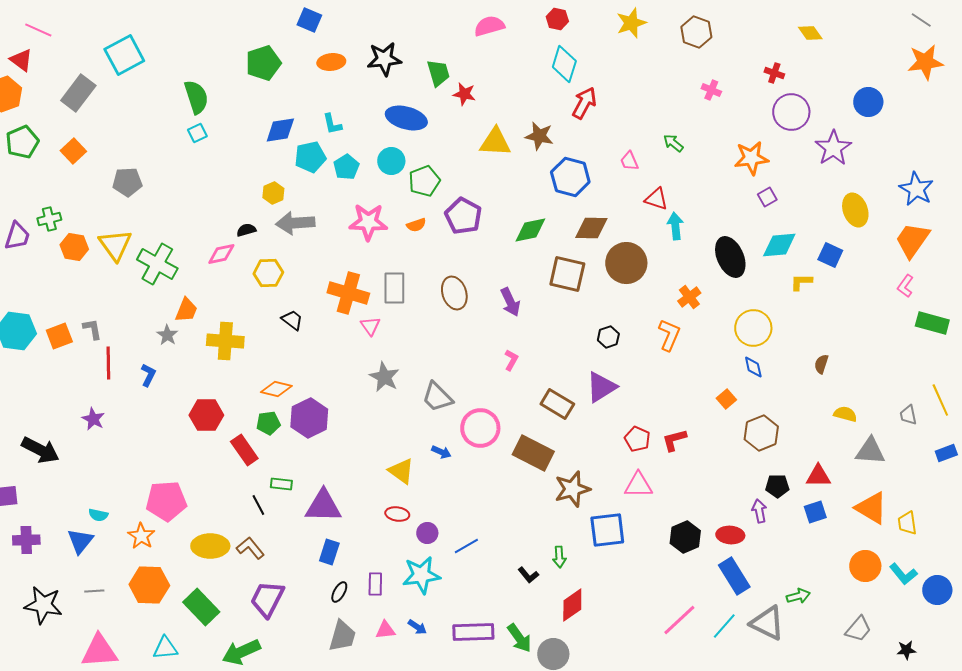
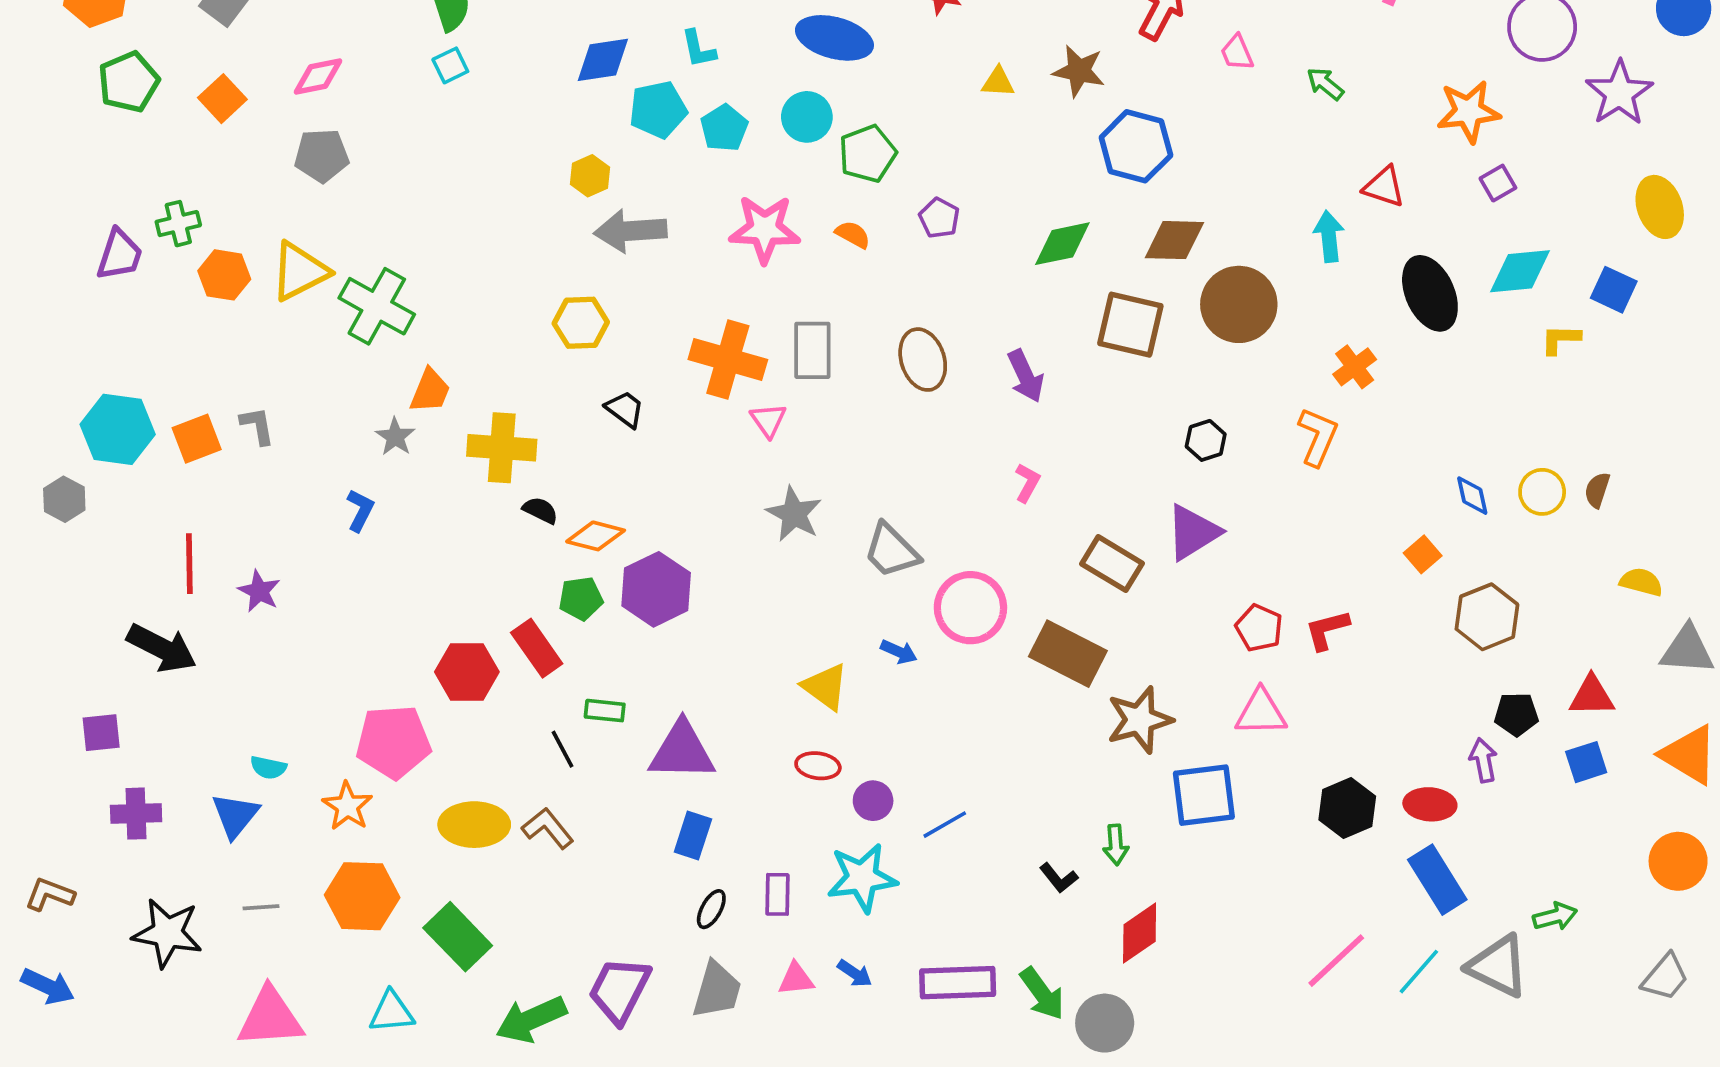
yellow triangle: (495, 142) -> (998, 82), size x0.6
pink trapezoid: (629, 161) -> (1237, 53), moved
red triangle: (656, 199) -> (1384, 187), moved
purple pentagon: (463, 216) -> (939, 218), size x0.6
orange semicircle: (416, 225) -> (853, 235), turned -132
black semicircle: (246, 230) -> (540, 510), moved, turned 42
yellow triangle: (115, 245) -> (300, 271), turned 39
pink diamond: (221, 254) -> (318, 76), moved
yellow circle: (753, 328) -> (1542, 492), moved, size x0.7
red line: (108, 363) -> (189, 564), moved
red hexagon: (206, 415) -> (467, 672), moved
purple trapezoid: (267, 599) -> (619, 990), moved

